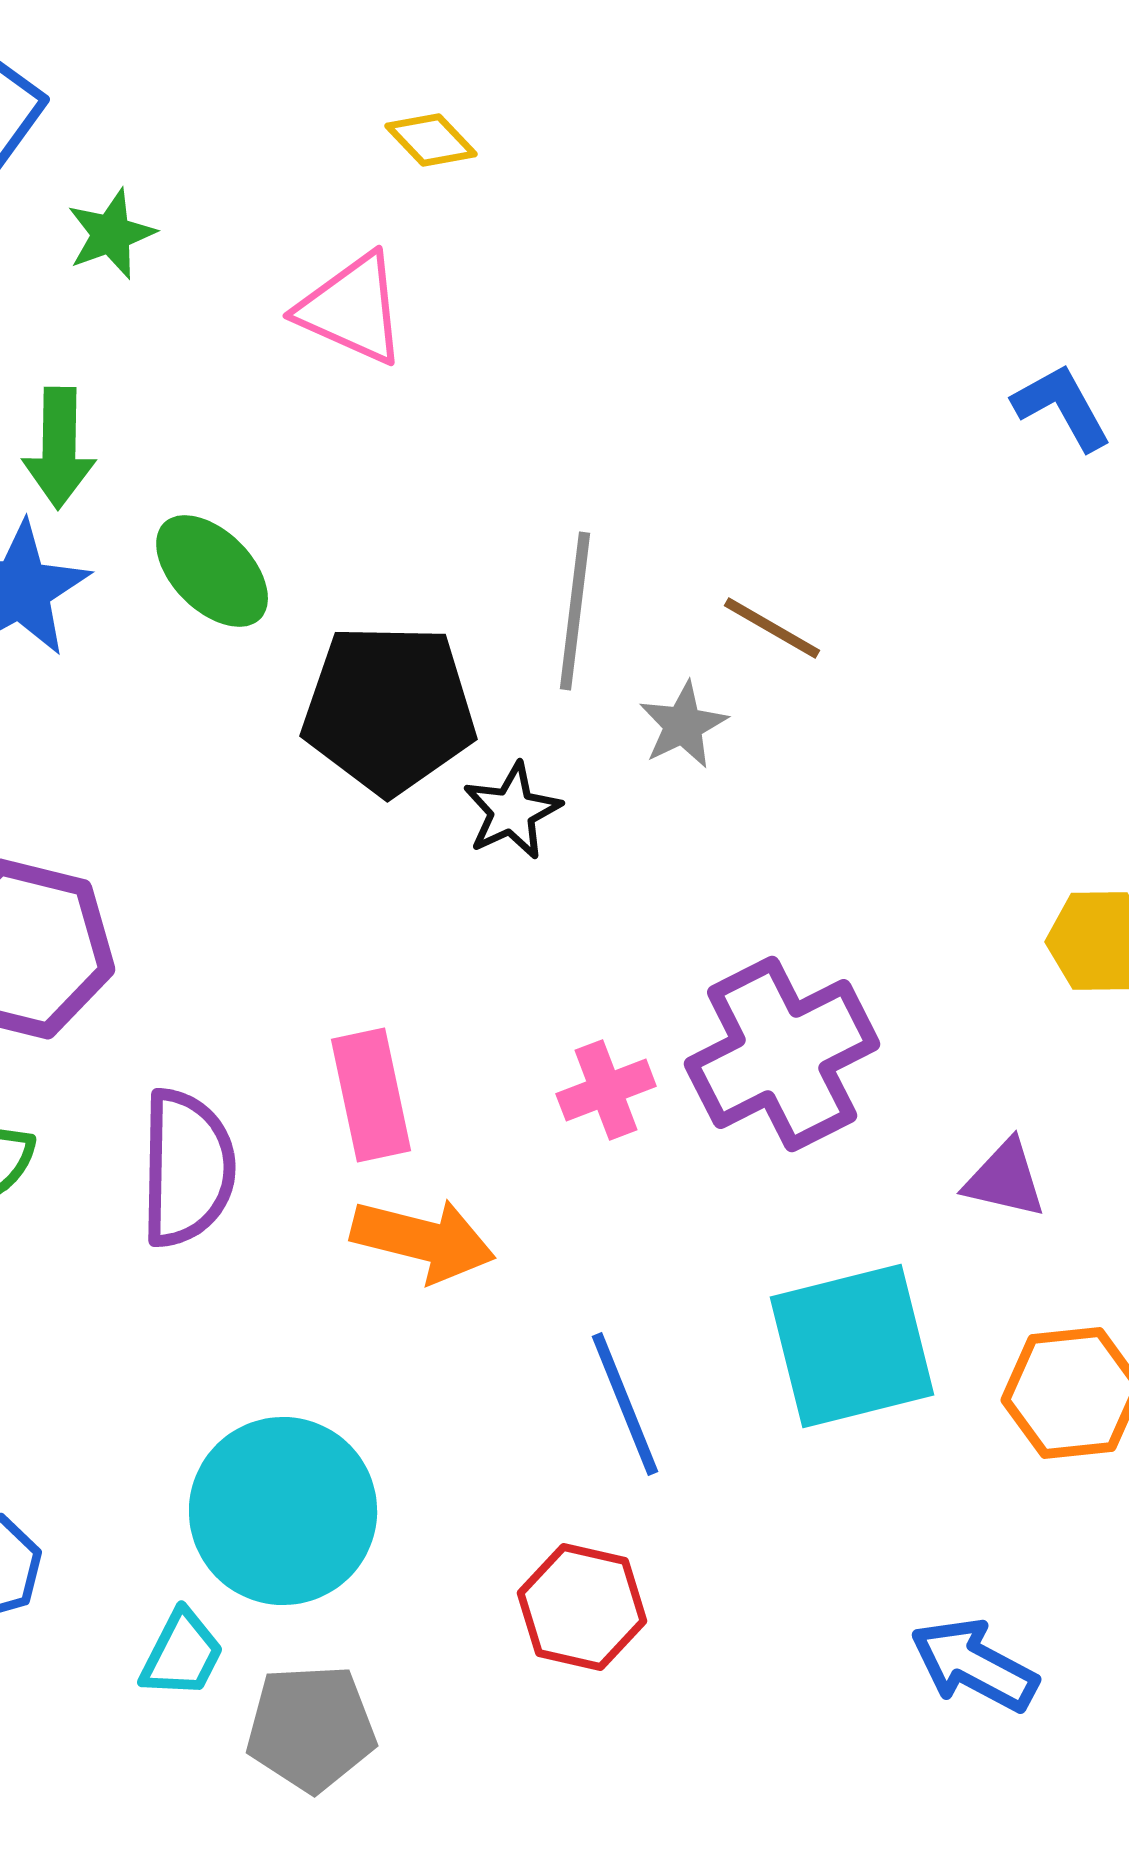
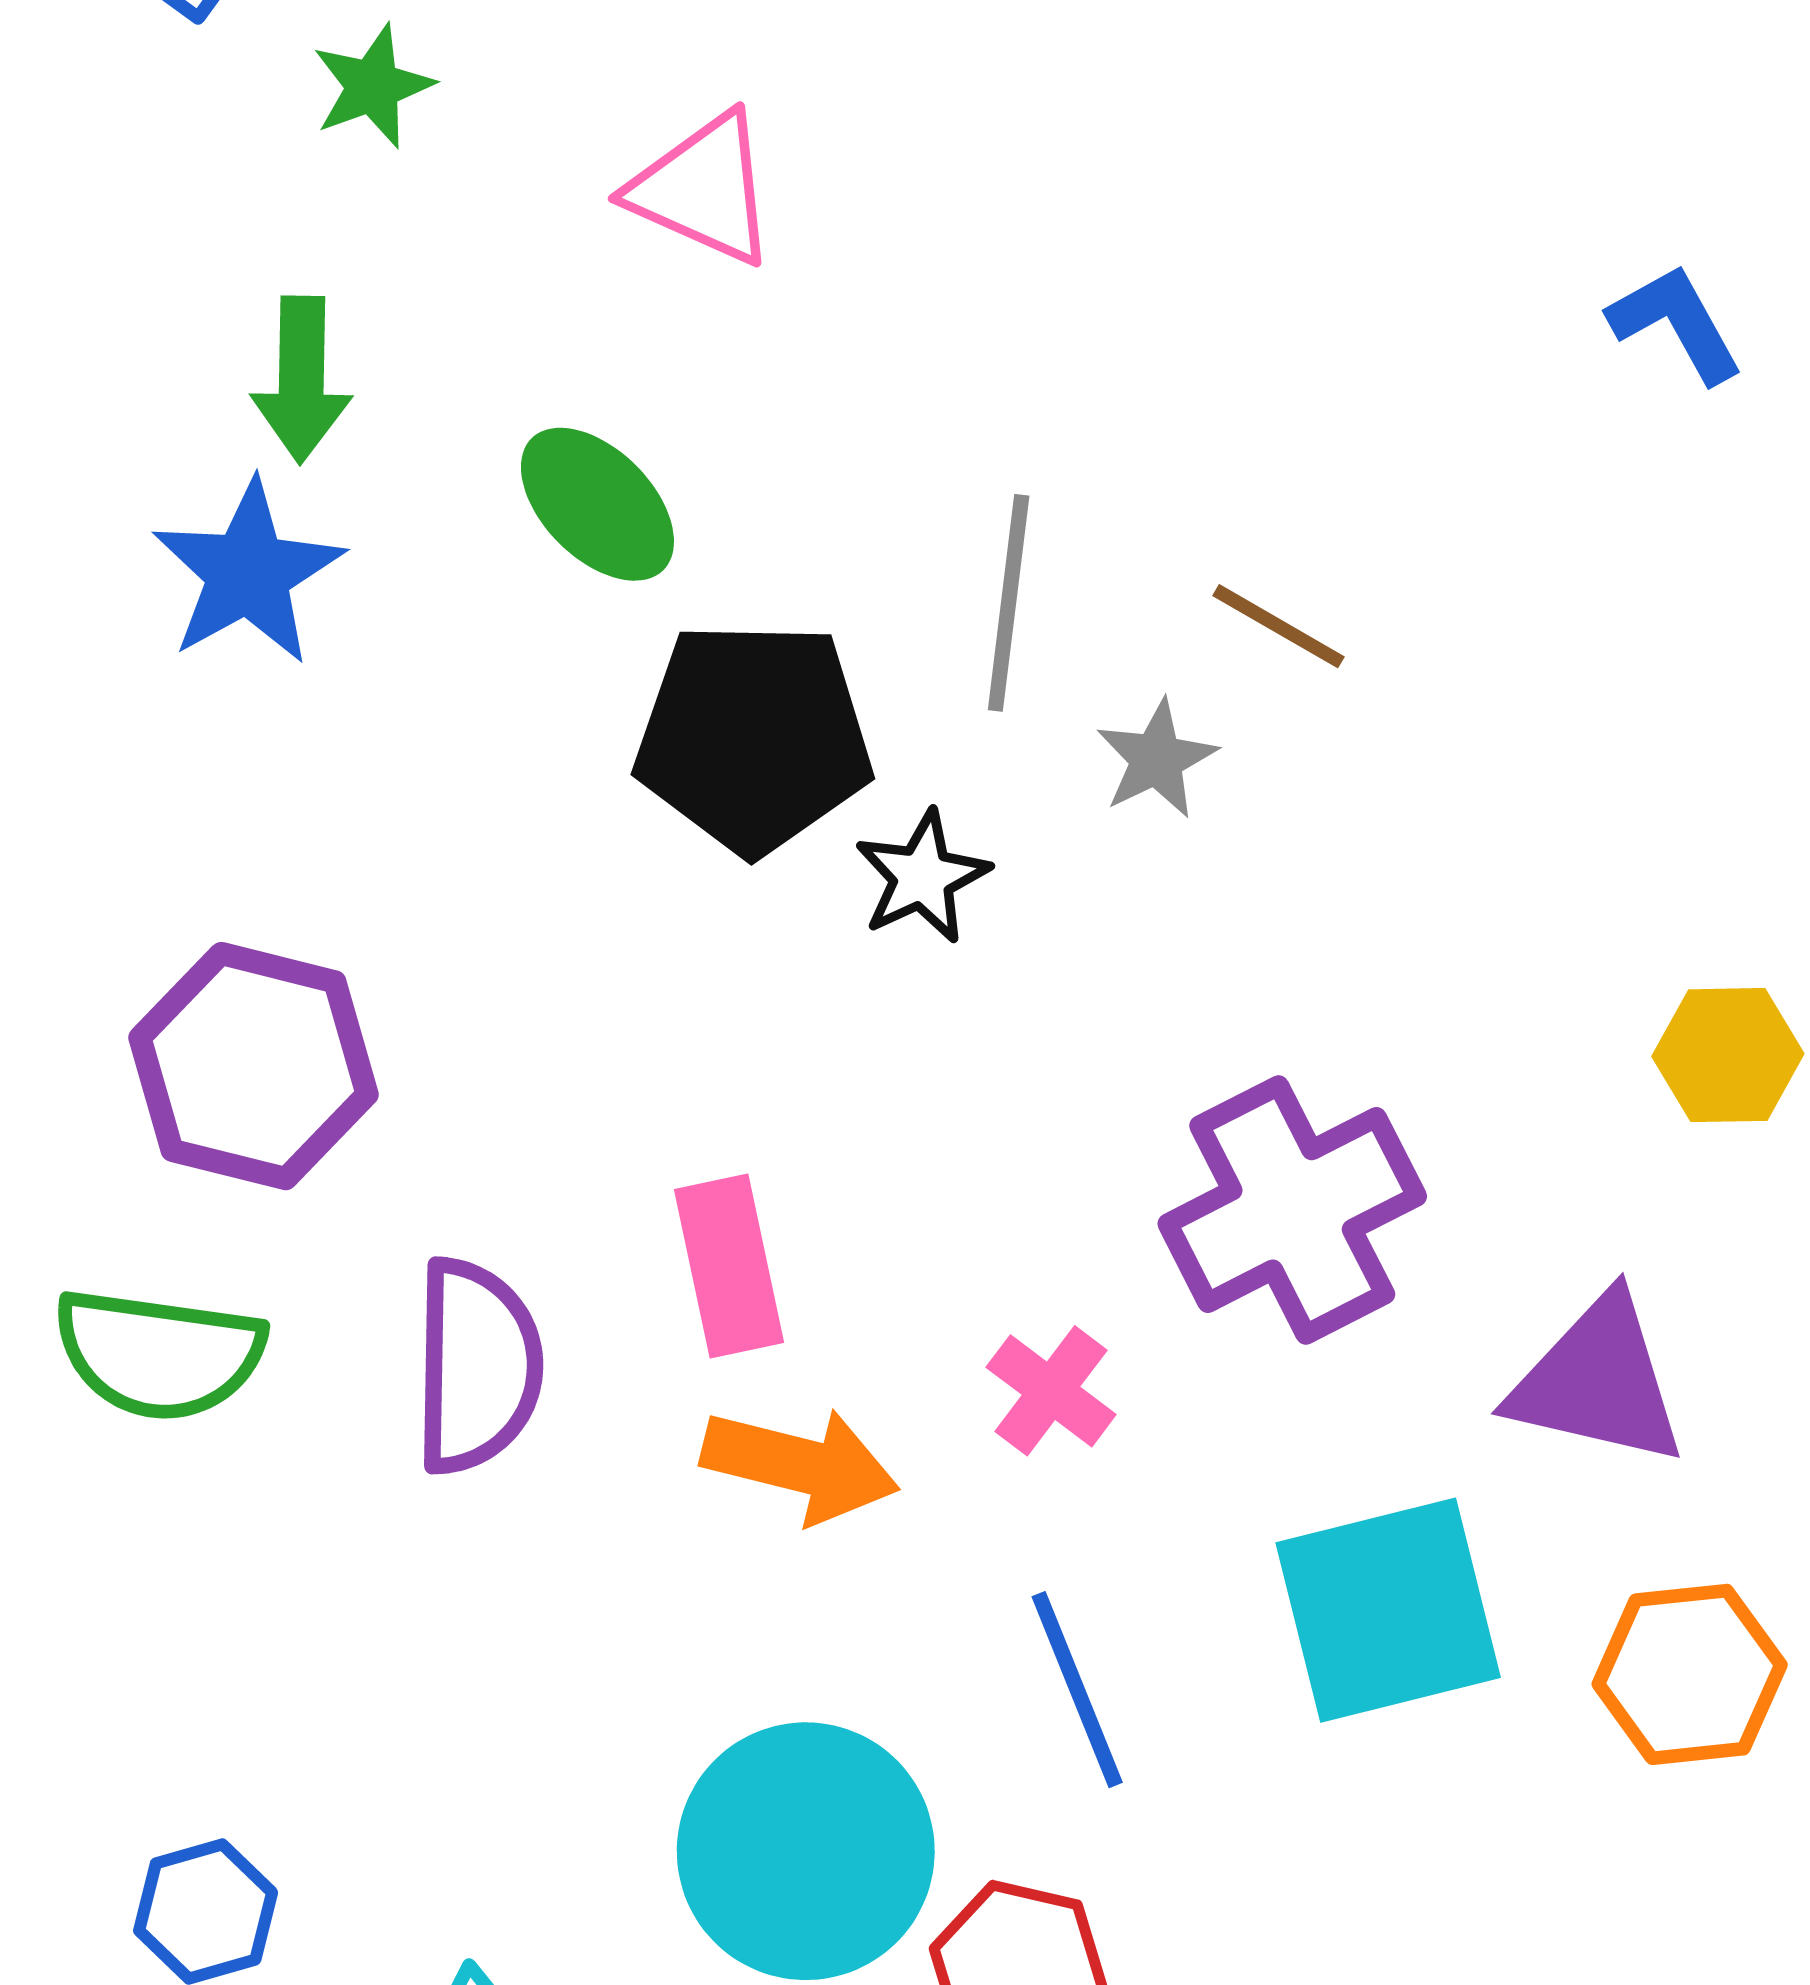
green ellipse: (212, 571) -> (597, 504), moved
pink cross: (606, 1090) -> (1051, 1391), moved, turned -32
purple triangle: (1005, 1179) -> (1598, 1381), size x1.6
cyan circle: (283, 1511) -> (806, 1851), moved

